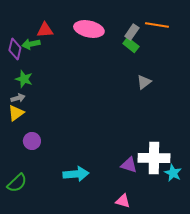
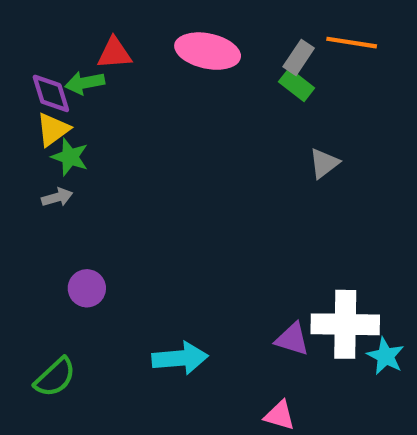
purple diamond: (15, 49) -> (51, 93), turned -30
yellow triangle: (16, 113) -> (53, 129), moved

